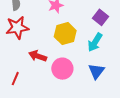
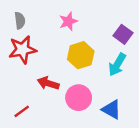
blue triangle: (96, 71) -> (111, 110), moved, turned -36
red line: (15, 79) -> (22, 111), turned 32

